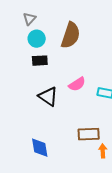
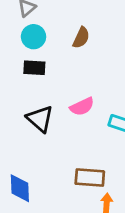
brown semicircle: (71, 35) -> (81, 38), size x0.6

